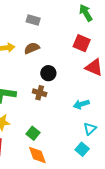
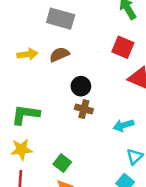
gray rectangle: (33, 20) -> (61, 19), size x1.5
brown cross: (40, 93) -> (84, 109), moved

